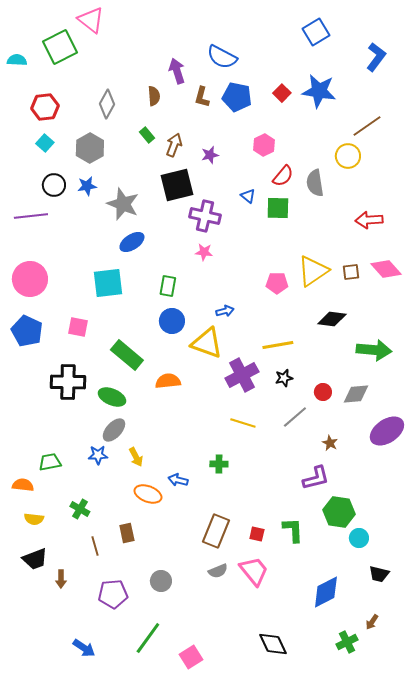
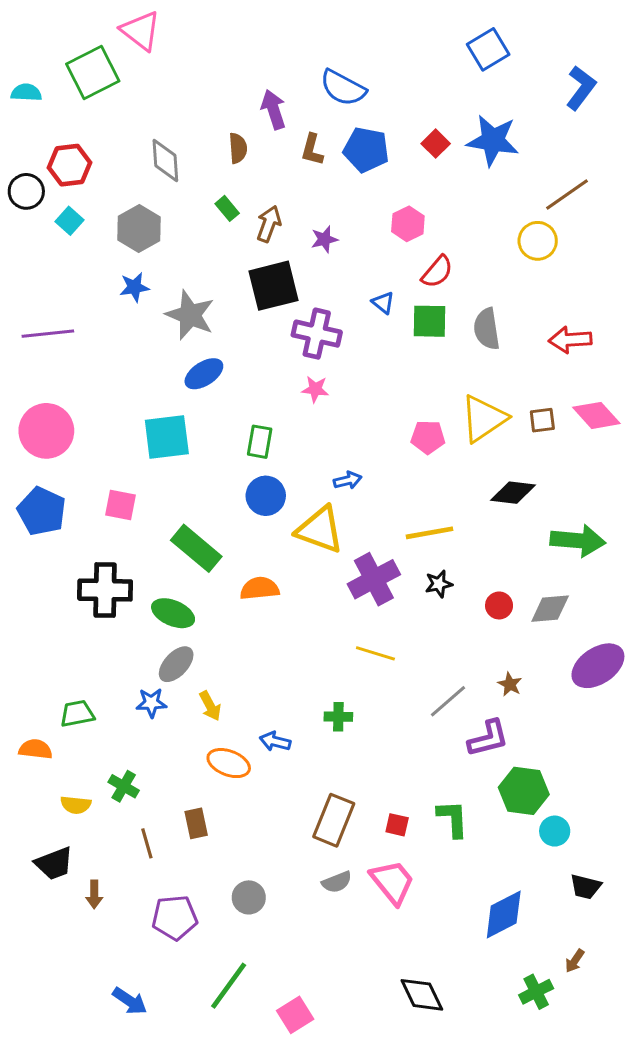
gray diamond: (107, 104) -> (165, 161), turned -32
gray semicircle: (315, 183) -> (487, 329), moved
black circle: (54, 185) -> (26, 191), moved
gray line: (295, 417) -> (448, 701), moved
yellow semicircle: (34, 519) -> (76, 805), moved

